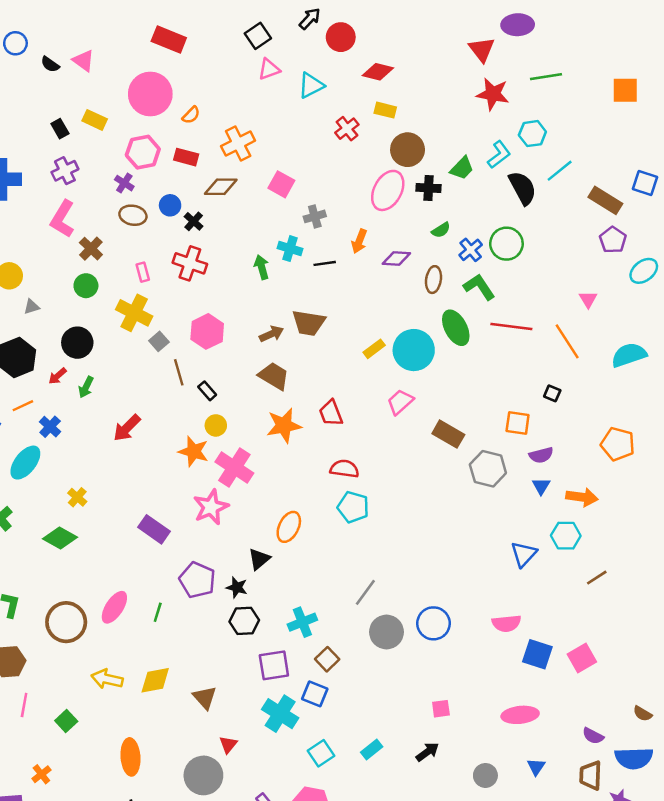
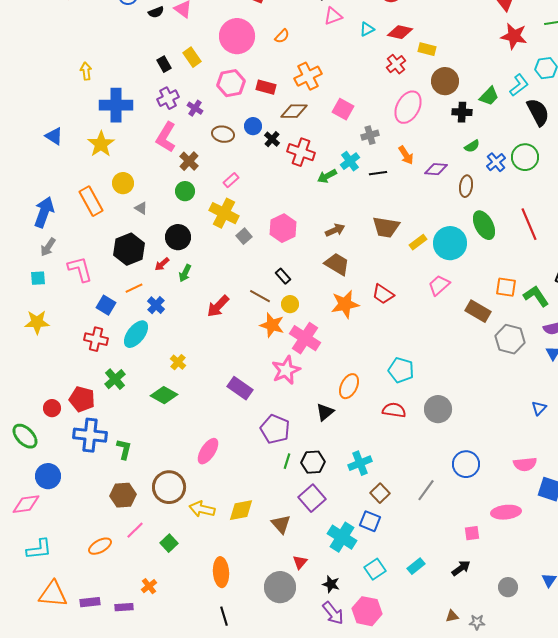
black semicircle: (50, 64) -> (156, 12), turned -56
red diamond: (378, 72) -> (400, 32), moved
cyan triangle: (311, 85) -> (367, 29), size x0.7
orange semicircle: (191, 115) -> (282, 36), moved
yellow rectangle: (95, 120) -> (192, 57), turned 30
purple cross: (124, 183) -> (195, 108), moved
pink ellipse: (388, 190) -> (408, 107), moved
orange arrow: (359, 241) -> (406, 155), turned -54
cyan cross: (290, 249) -> (350, 161), turned 36
red cross: (190, 263) -> (301, 152), moved
green arrow: (262, 267) -> (327, 176), turned -102
pink rectangle: (143, 272) -> (231, 180), turned 63
green L-shape: (479, 287) -> (536, 296), moved
gray triangle: (32, 307) -> (141, 208), turned 48
brown trapezoid: (309, 323) -> (386, 227), moved
red line: (511, 327) -> (529, 224), turned 60
brown line: (179, 372) -> (260, 296), moved, turned -45
red trapezoid: (331, 413) -> (383, 294), turned -35
orange square: (518, 423) -> (506, 287), moved
red semicircle: (344, 469) -> (394, 410), moved
blue triangle: (524, 554) -> (539, 408), size x0.7
black star: (237, 587) -> (331, 584), moved
gray line: (365, 592) -> (426, 490), moved
green line: (158, 612) -> (287, 461), moved
brown circle: (66, 622) -> (169, 487), moved
gray circle: (386, 632) -> (438, 409), moved
purple square: (274, 665) -> (312, 498), moved, turned -32
pink line: (24, 705) -> (135, 530), turned 36
pink ellipse: (520, 715) -> (506, 512), moved

